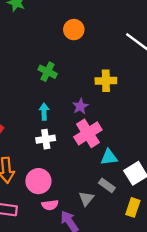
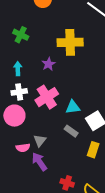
yellow cross: (106, 81) -> (70, 42), size x1.4
pink cross: (88, 133) -> (47, 97), moved
pink circle: (38, 181) -> (14, 116), moved
gray triangle: (86, 199) -> (40, 141), moved

